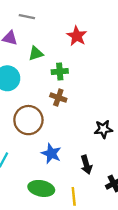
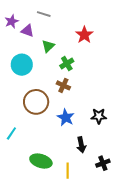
green triangle: (36, 54) -> (48, 46), turned -32
green cross: (60, 72) -> (67, 63), turned -32
blue star: (51, 153) -> (66, 117), moved

